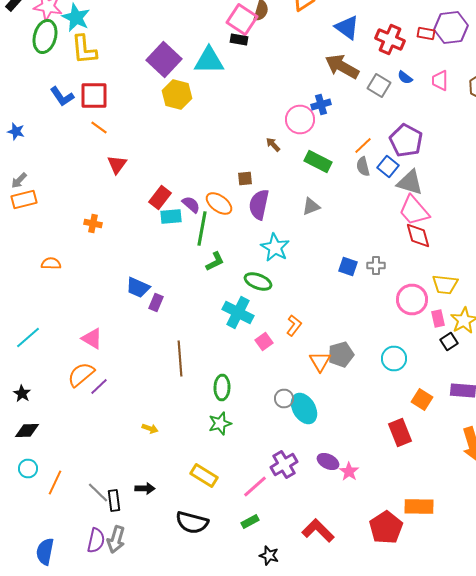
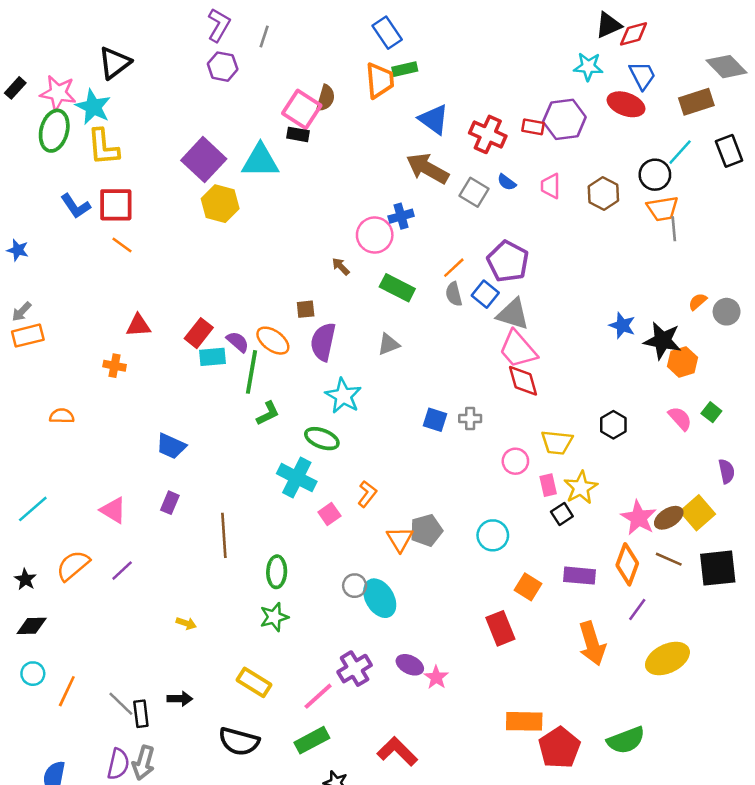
red triangle: (117, 164) -> (138, 325), moved, turned 50
pink circle: (412, 300) -> (515, 461), size x0.7
purple rectangle: (156, 302) -> (170, 503), moved
orange semicircle: (81, 374) -> (73, 566), moved
green rectangle: (250, 522) -> (312, 740), size x1.5
red pentagon: (386, 528) -> (559, 748), moved

